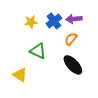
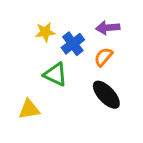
blue cross: (54, 21) -> (73, 44), moved
yellow triangle: (20, 75) -> (29, 109), turned -42

